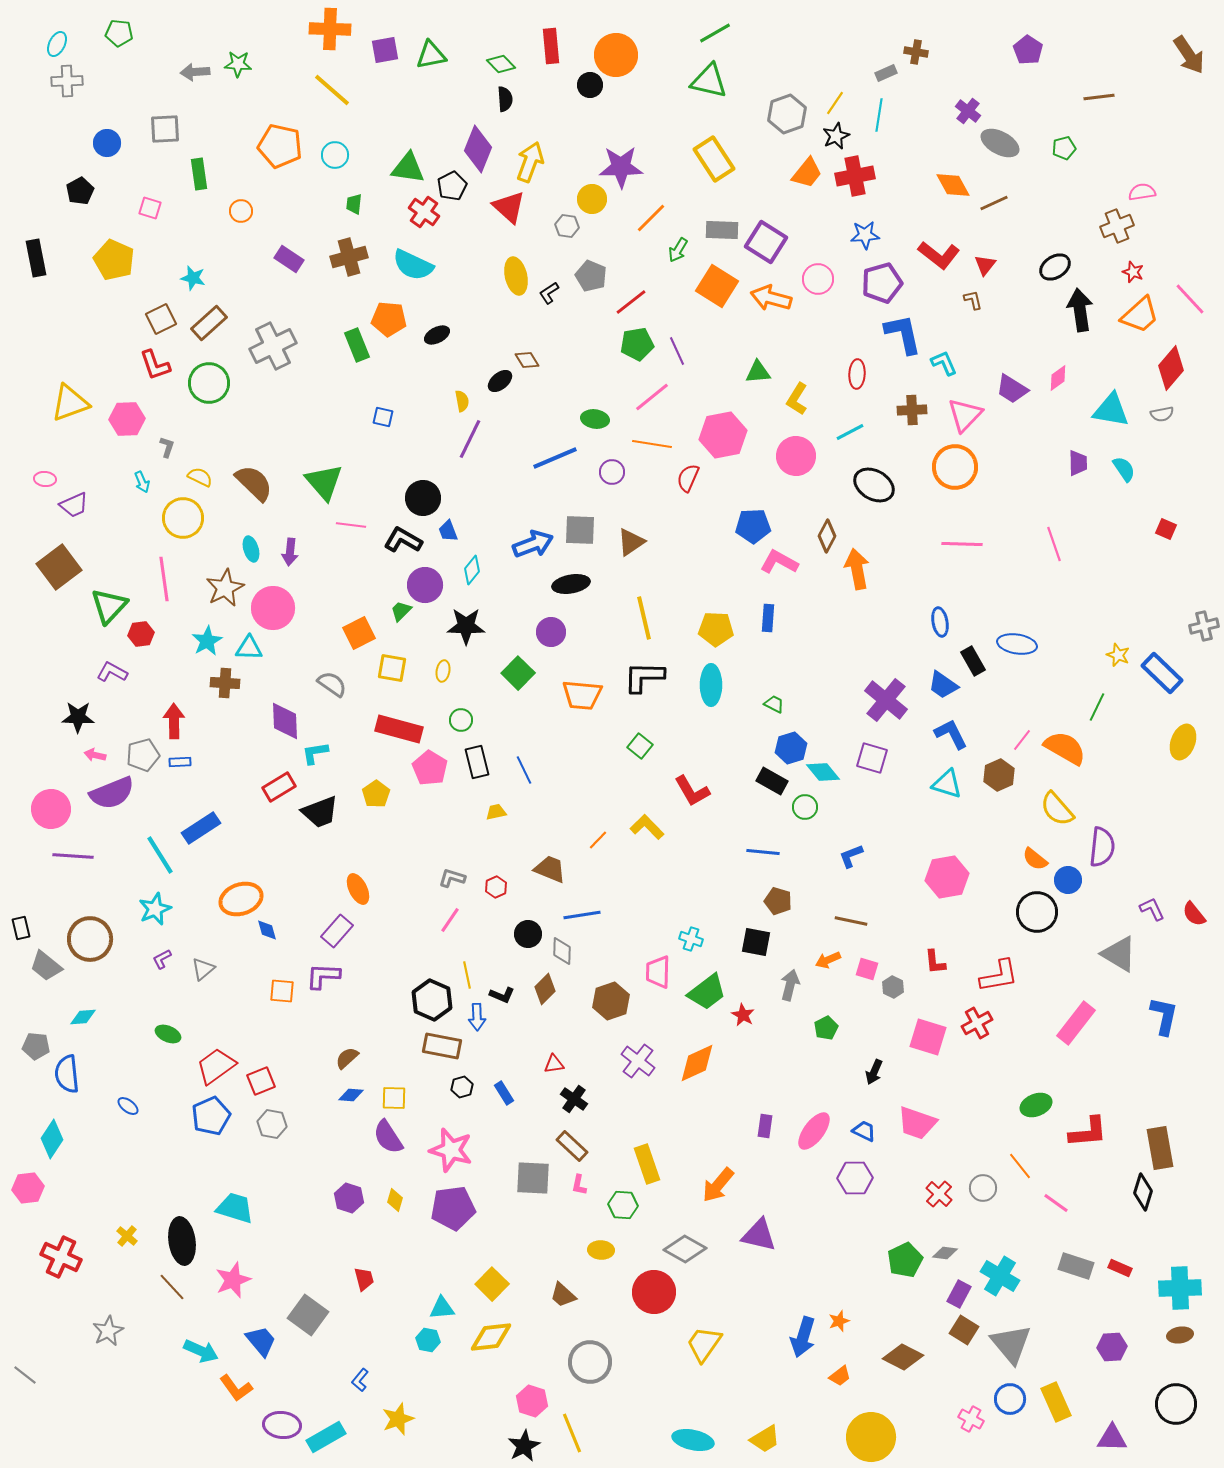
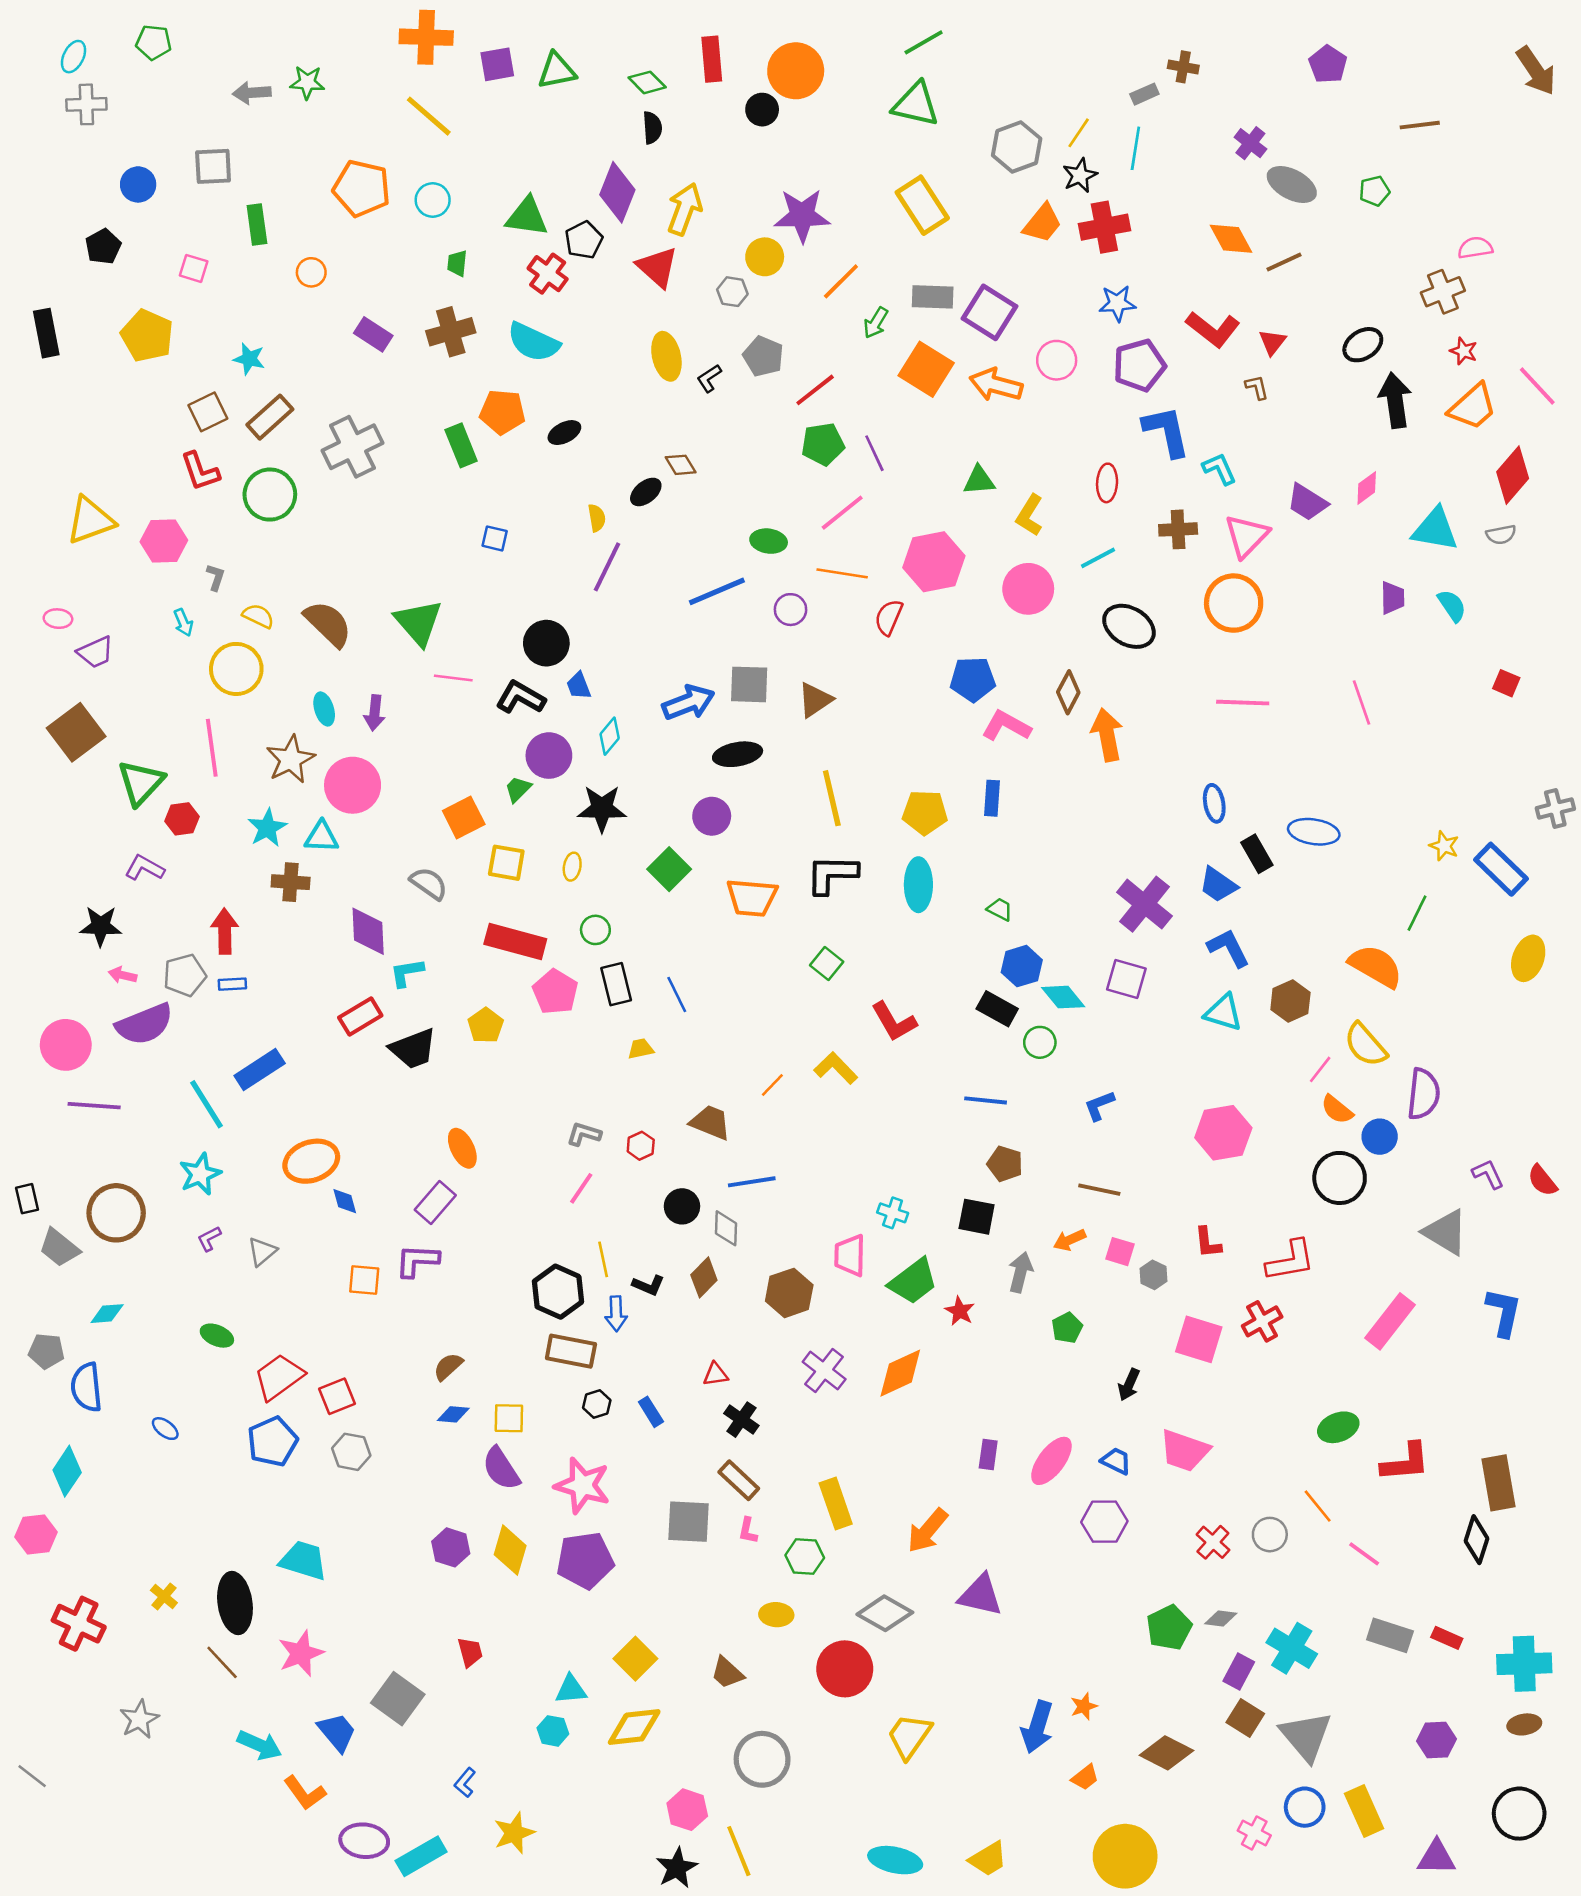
pink line: (1022, 740) -> (1320, 1069), moved
yellow diamond: (395, 1200) -> (510, 1550), size x1.6

